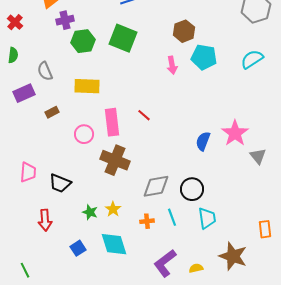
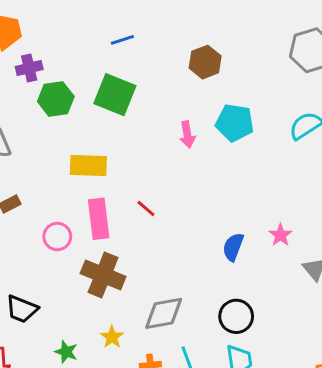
brown hexagon: (184, 31) -> (205, 62), moved
yellow rectangle: (87, 86) -> (88, 166), moved
pink star: (235, 133) -> (280, 235), size x0.6
black circle: (192, 189) -> (236, 316), moved
yellow star: (113, 209) -> (112, 337), moved

